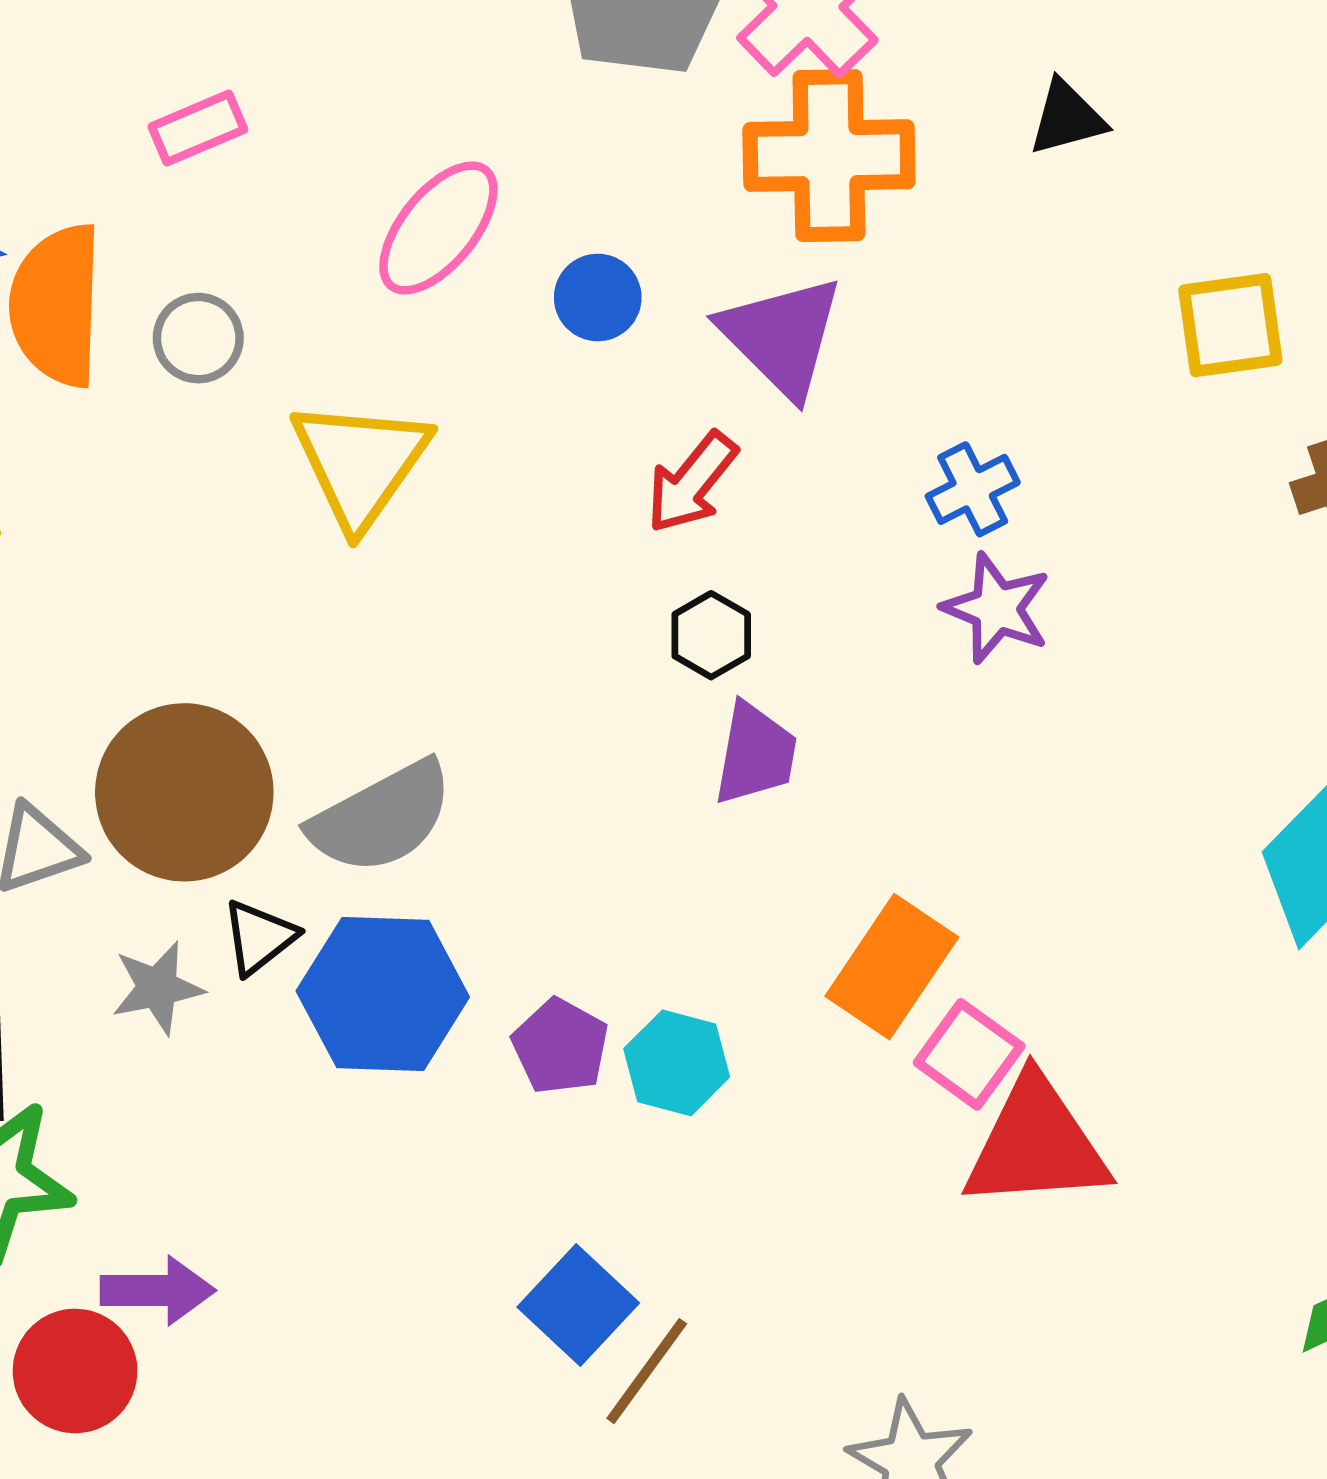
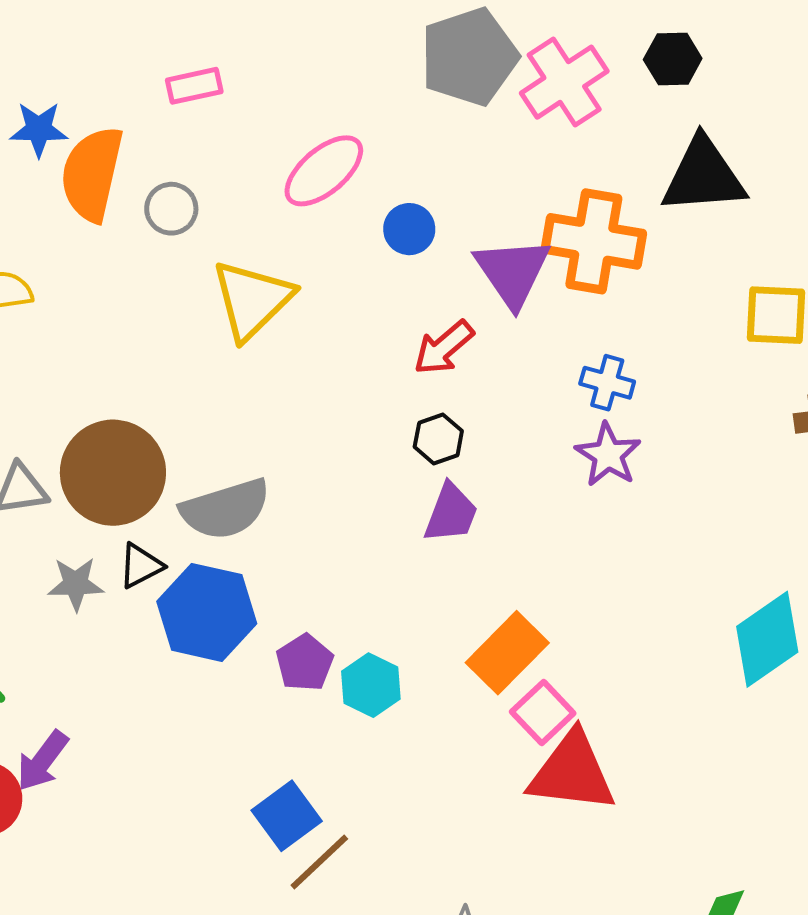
black triangle: (1067, 118) -> (703, 176), size x1.8
orange cross: (829, 156) -> (594, 241), moved
blue cross: (973, 489) -> (607, 383), turned 32
purple arrow: (158, 1290) -> (42, 761), turned 116

